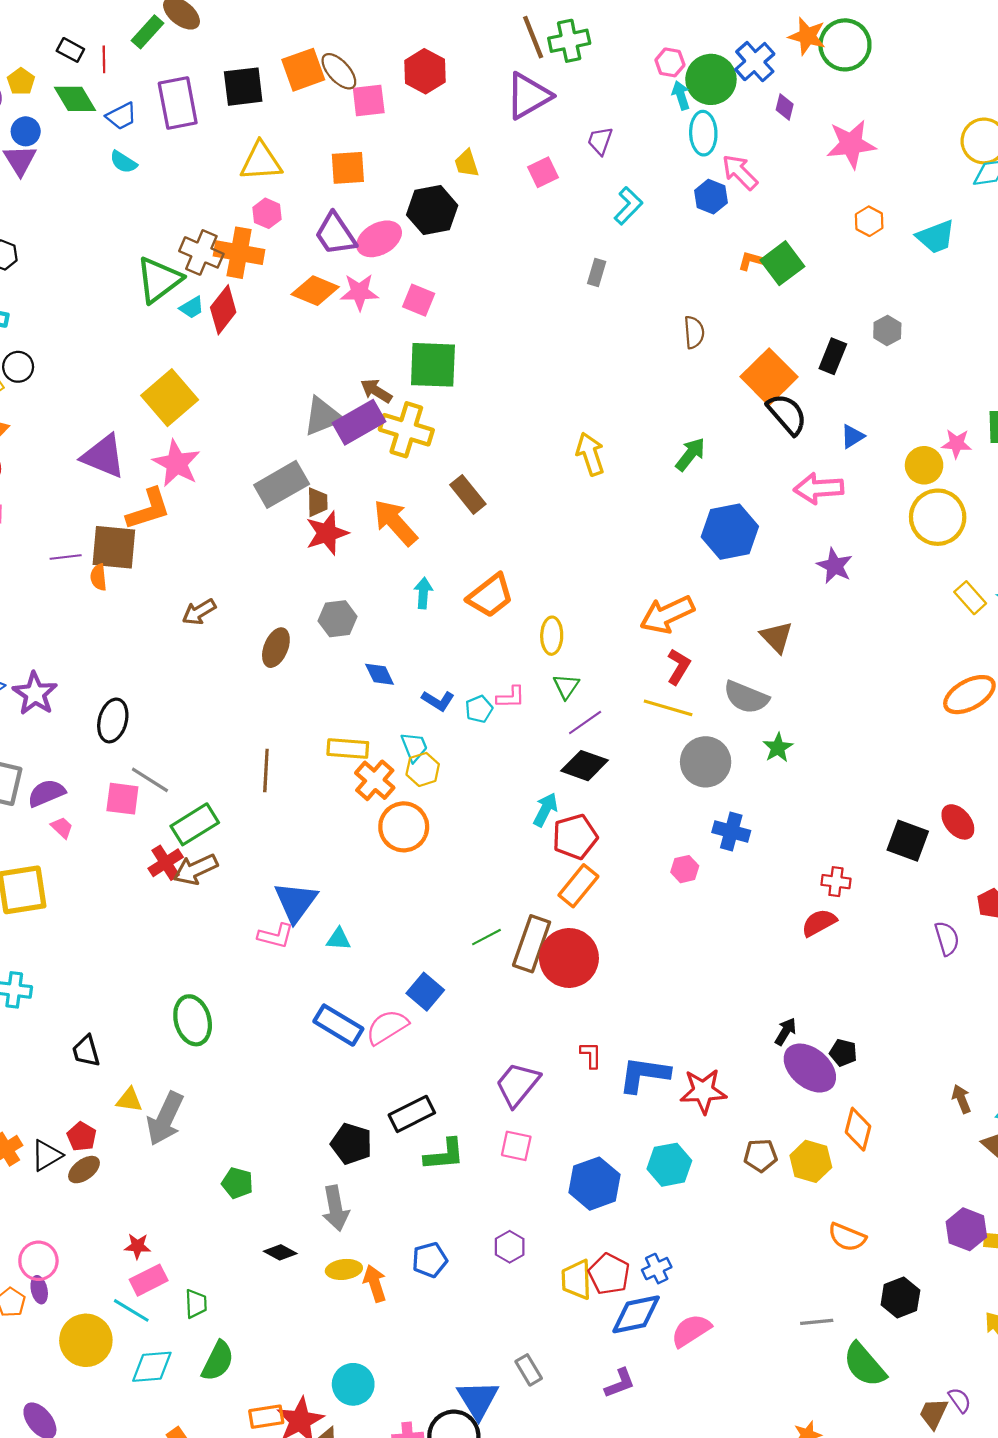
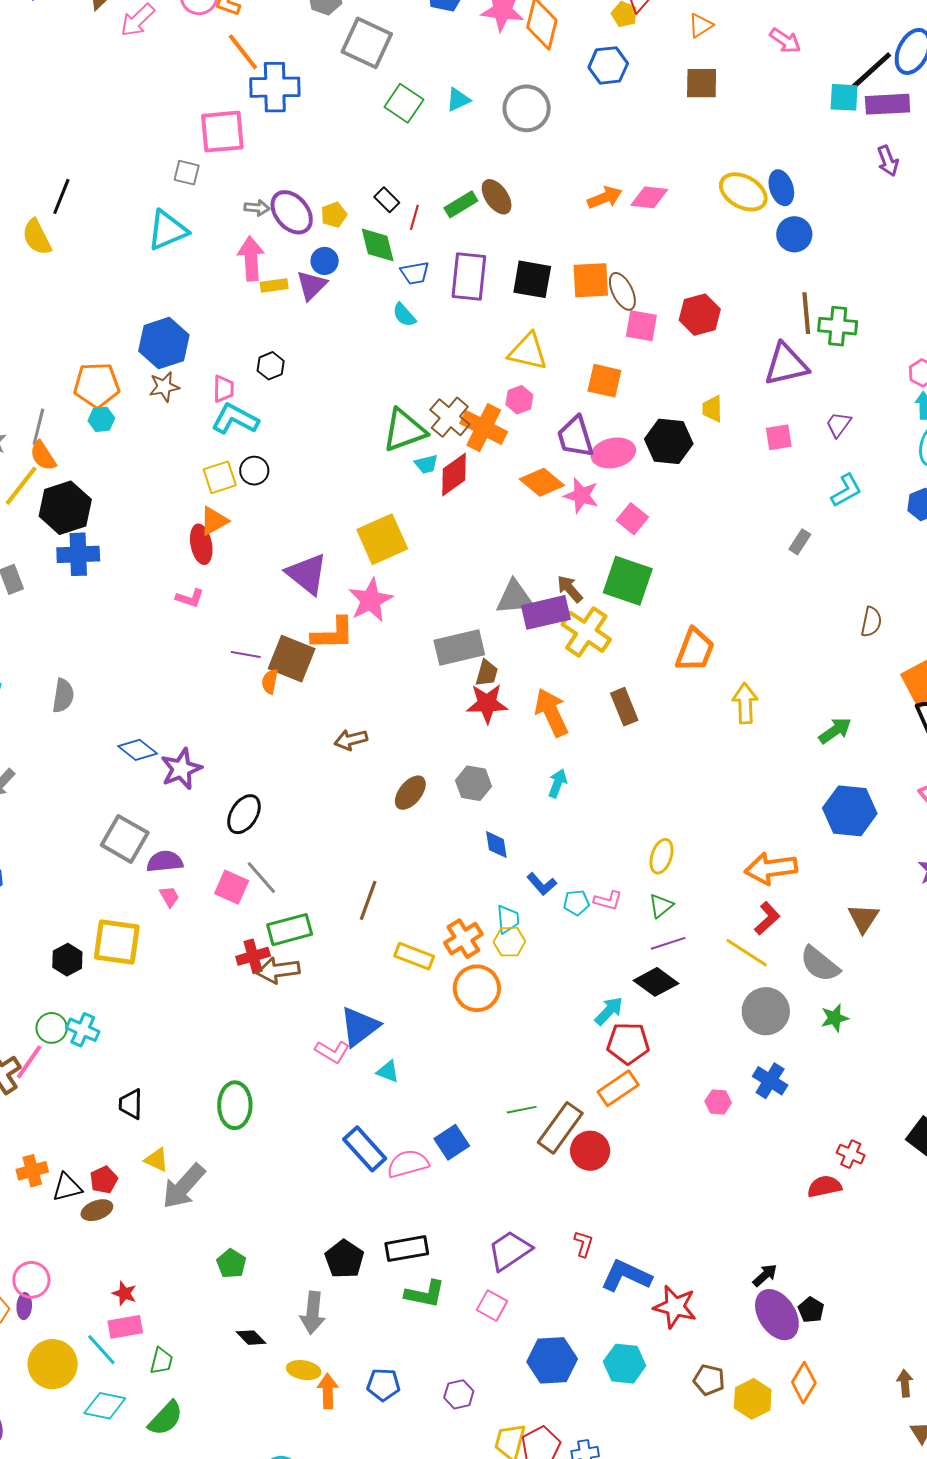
orange trapezoid: (490, 596) -> (695, 650), moved, turned -48
yellow rectangle: (348, 749) -> (414, 956), moved
red circle: (569, 958) -> (590, 1151), size x0.7

